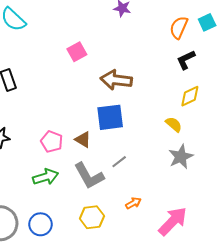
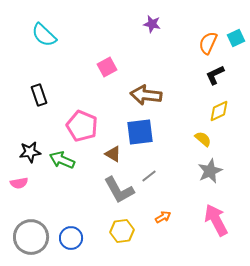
pink pentagon: (52, 142) -> (82, 126), moved, size x1.4
green arrow: (46, 177) -> (62, 160), moved, turned -140
pink arrow: (173, 221) -> (216, 220), moved, turned -72

